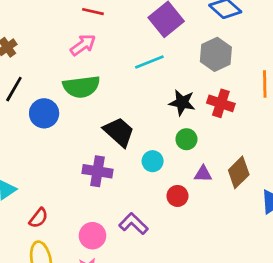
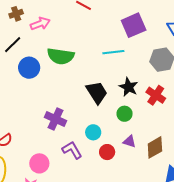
pink arrow: (83, 45) -> (40, 24), moved
black trapezoid: (119, 132) -> (97, 92), moved
cyan circle: (153, 161) -> (93, 132), moved
purple L-shape: (133, 224) -> (72, 150), moved

